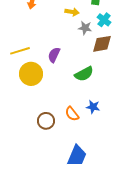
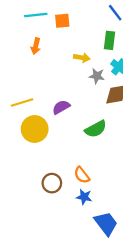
purple semicircle: (54, 55) -> (61, 107), turned 35
blue star: (93, 107) -> (84, 197), moved
blue trapezoid: (77, 156) -> (106, 223), moved, turned -60

